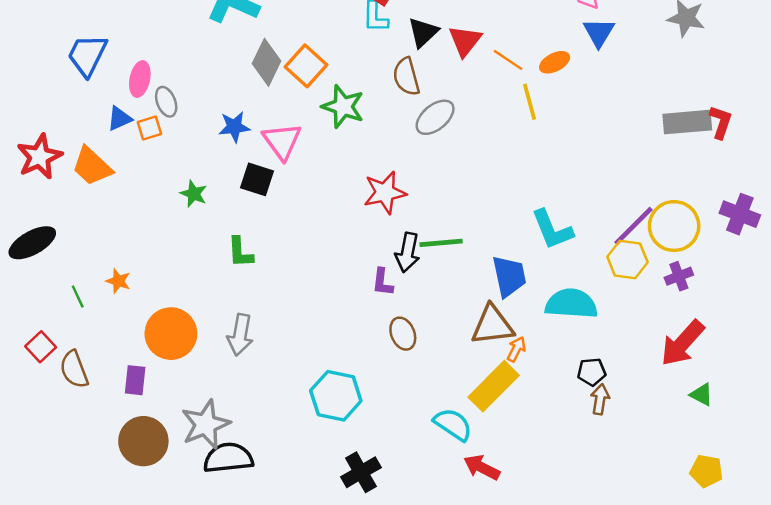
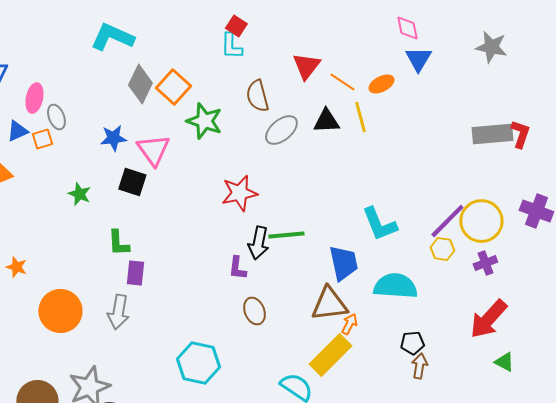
black triangle: (423, 32) -> (326, 121), moved, turned 40
yellow hexagon: (627, 259) -> (442, 249), size x0.7
purple rectangle: (135, 380) -> (135, 273), moved

